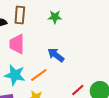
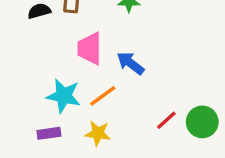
pink trapezoid: (17, 44) -> (90, 49), moved

